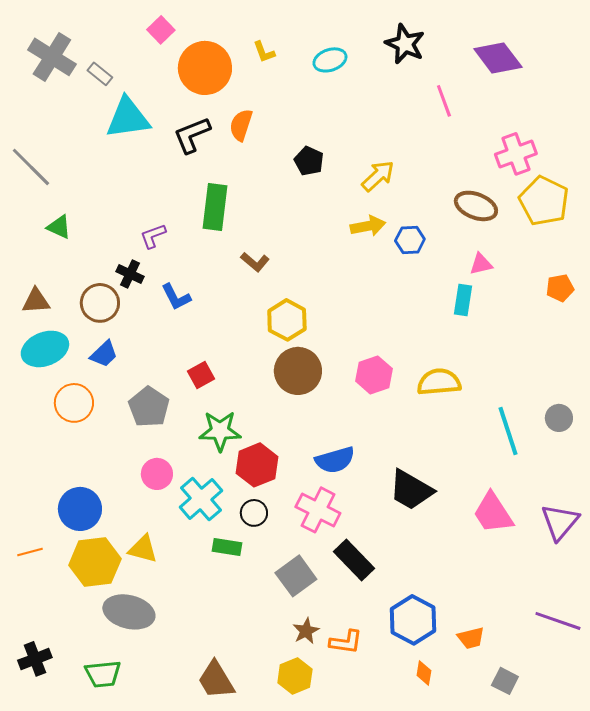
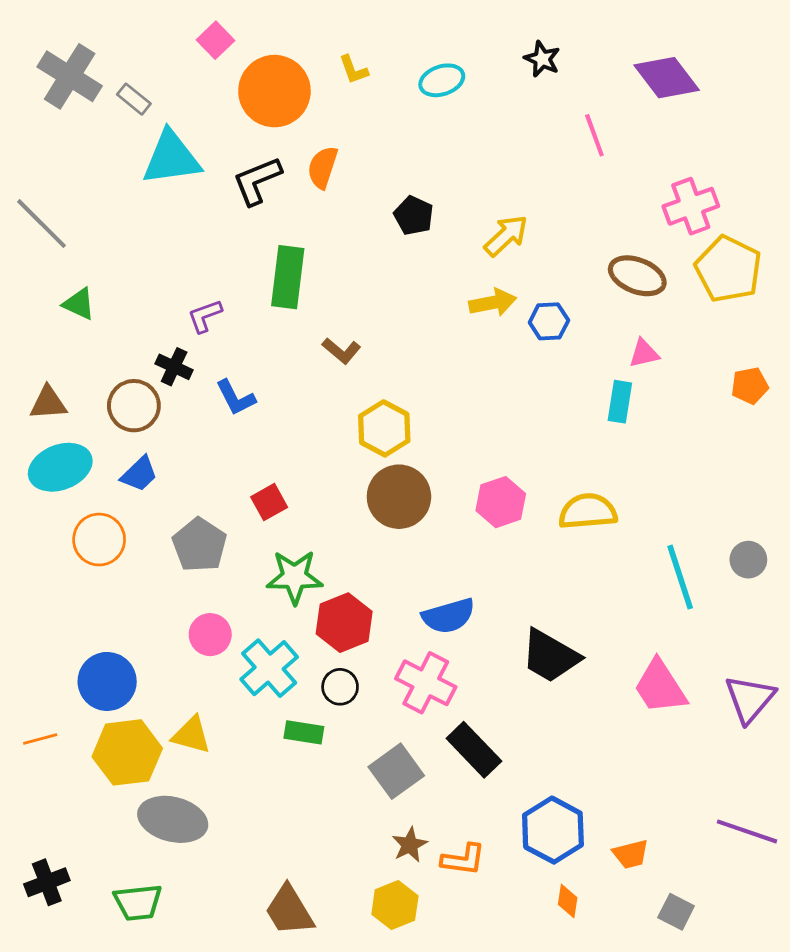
black star: (405, 44) -> (542, 59), size x0.7

